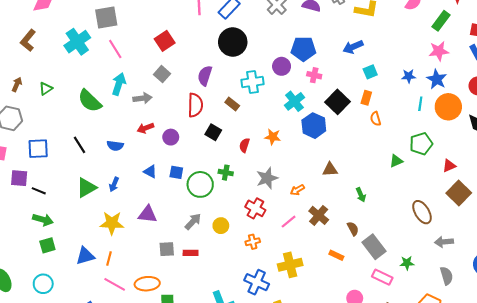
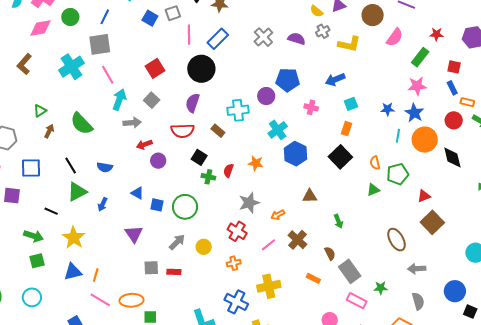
black circle: (233, 42) -> (201, 69), moved
pink cross: (314, 75) -> (311, 107), moved
brown arrow: (17, 84) -> (49, 131), moved
cyan arrow: (119, 84) -> (119, 100), moved
black square: (337, 102) -> (340, 157), moved
red semicircle: (195, 105) -> (183, 131), turned 85
orange semicircle: (376, 119) -> (375, 163), moved
red arrow: (145, 128) -> (144, 145), moved
blue square: (176, 172) -> (157, 205), moved
green cross: (226, 173) -> (208, 177), moved
green triangle: (86, 188) -> (77, 192), moved
black line: (39, 191) -> (51, 211), moved
purple triangle: (147, 214) -> (134, 234), turned 48
yellow star: (112, 223) -> (74, 238), moved, turned 30

